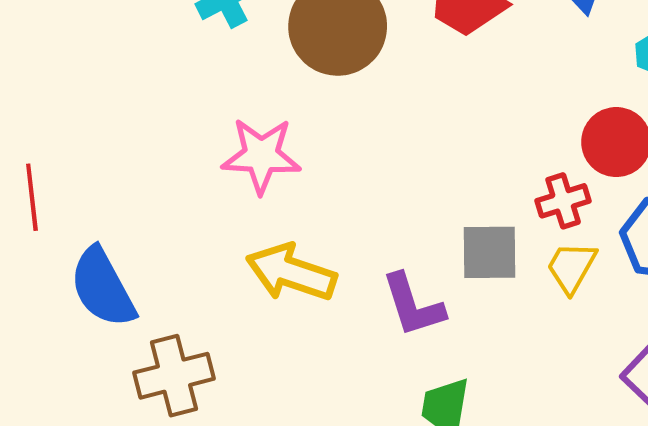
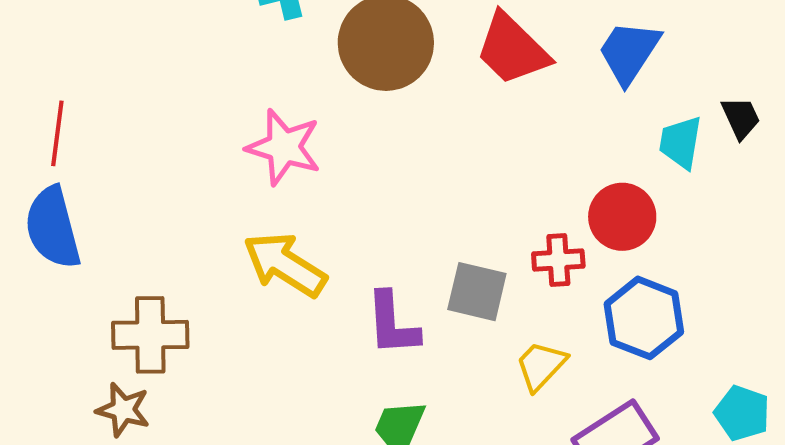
yellow trapezoid: (571, 267) -> (541, 366), moved
blue semicircle: (103, 288) -> (53, 228), moved

